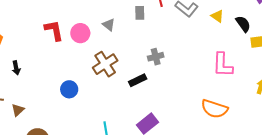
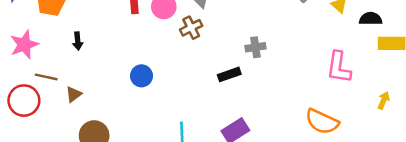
black semicircle: (243, 24) -> (371, 19), turned -60
brown cross: (105, 64) -> (191, 28), moved, size x0.7

